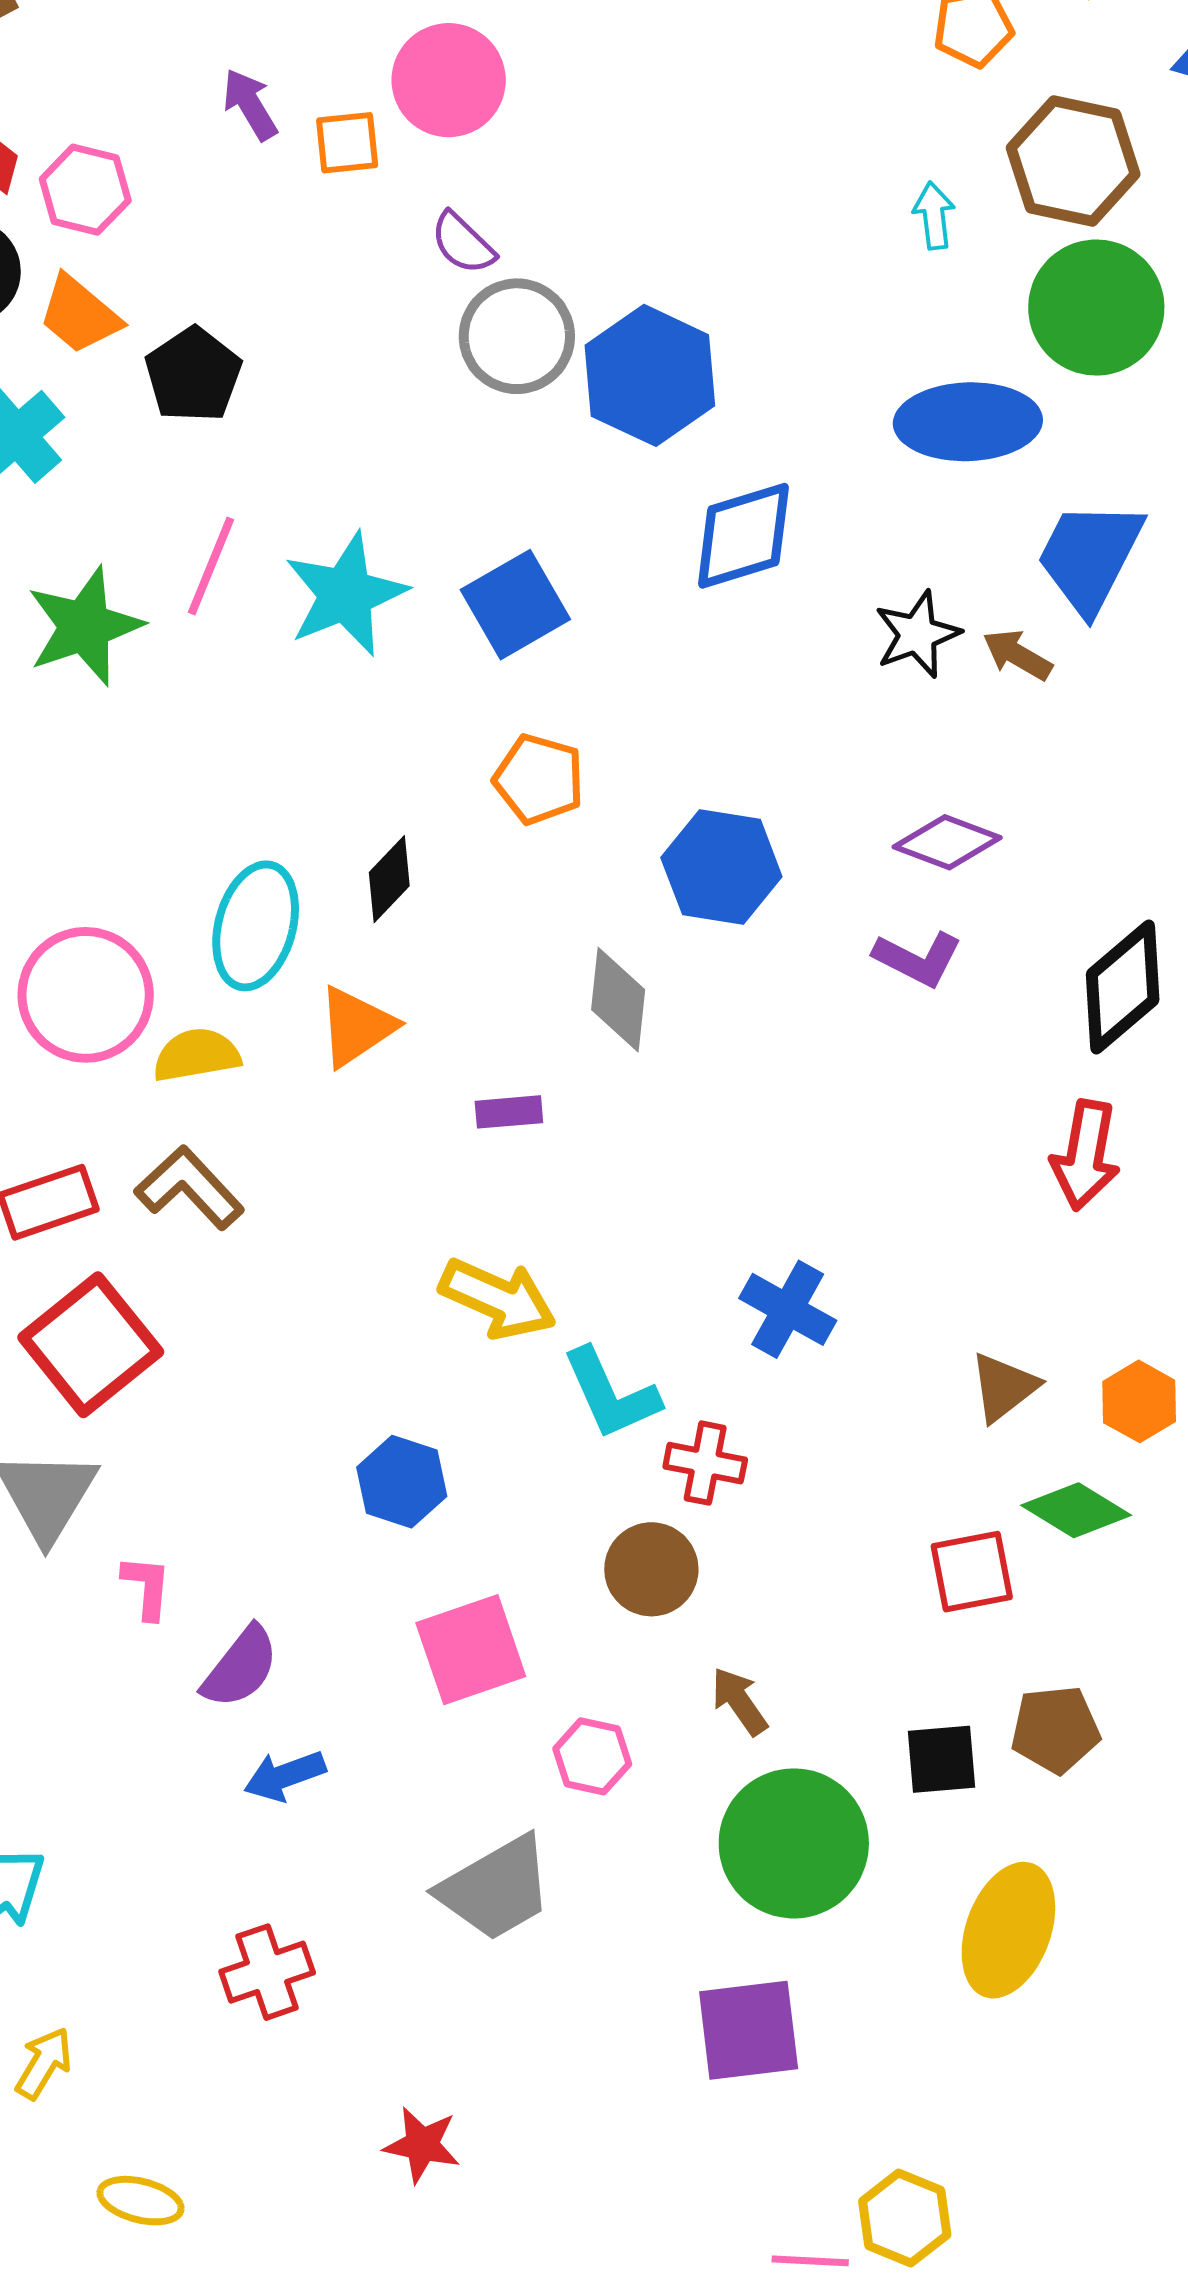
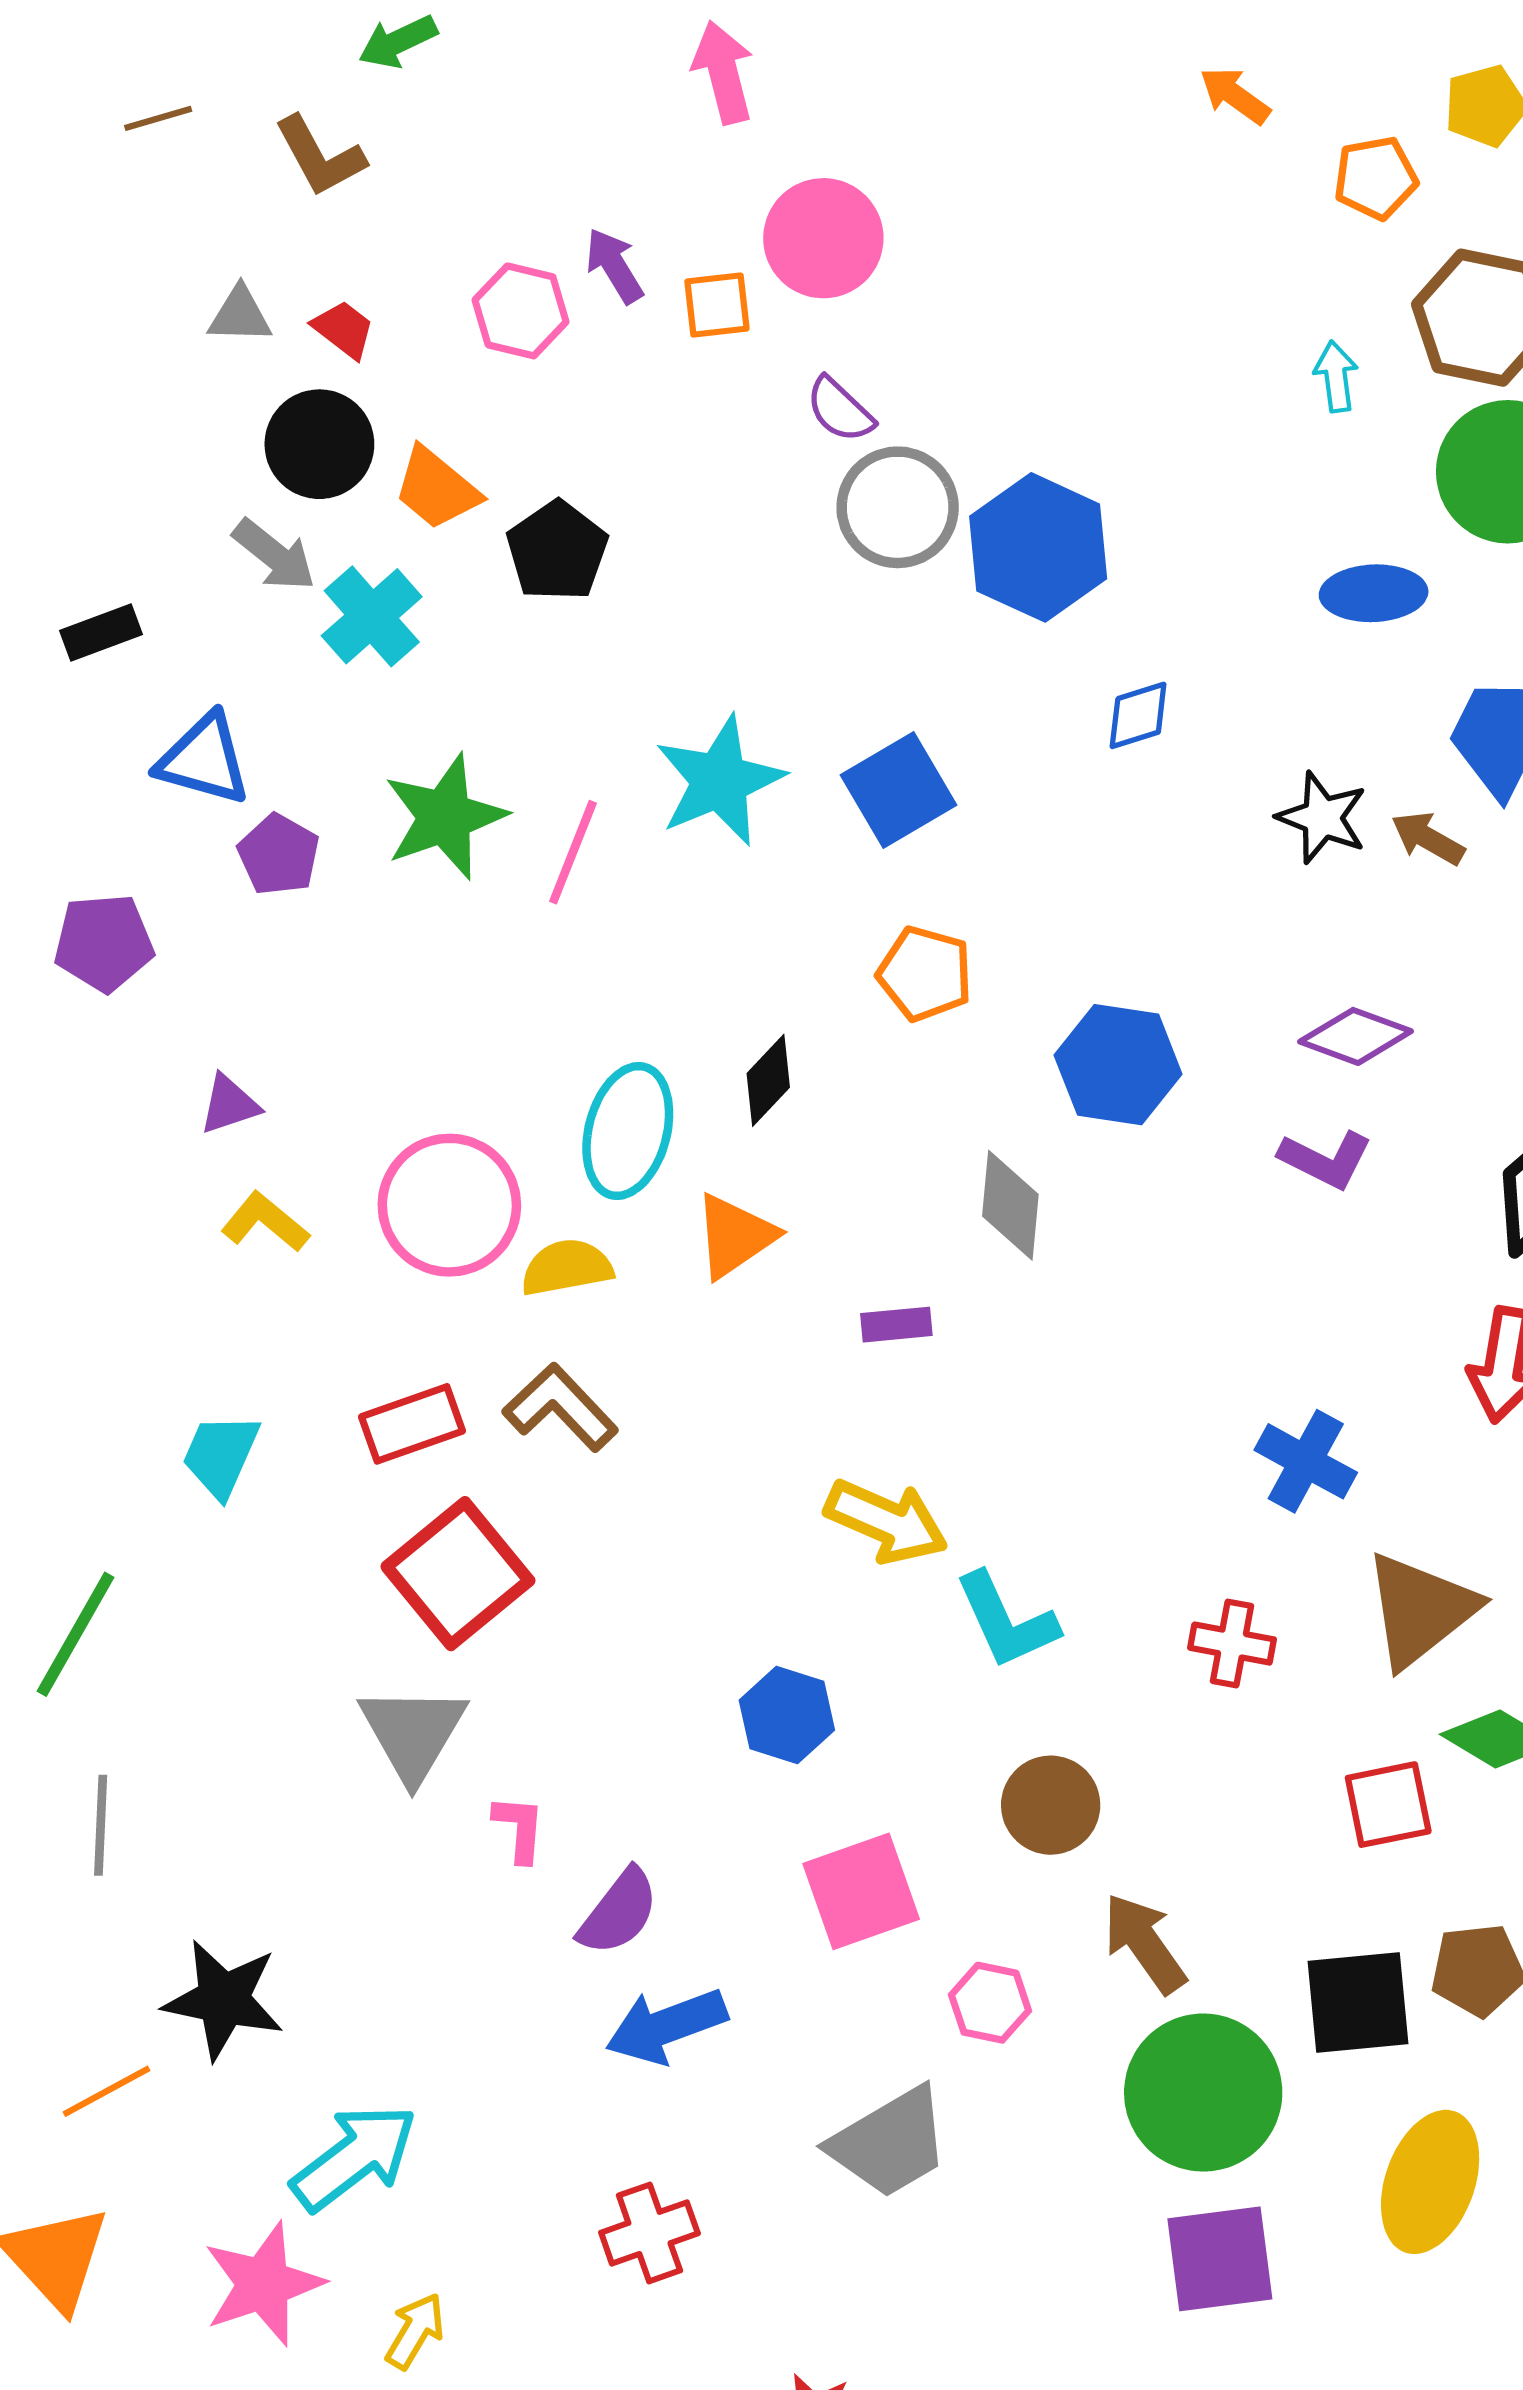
pink hexagon: (85, 190) -> (521, 311), moved
blue ellipse: (968, 422) -> (1374, 593), size x0.7
blue diamond: (743, 536) -> (1138, 715), size x0.6
pink line: (211, 566) -> (573, 852), moved
black star: (917, 634) -> (1322, 818), turned -30
blue cross: (788, 1309) -> (1306, 1461), moved
brown triangle: (1004, 1387) -> (1420, 1610), size x1.6
red cross: (705, 1463) -> (1232, 1644), moved
brown arrow: (739, 1701) -> (1145, 1943), size x1.4
black square: (942, 1759) -> (1358, 2003), size x1.4
blue arrow: (285, 1776) -> (666, 2026), size x1.4
purple square: (749, 2030) -> (1220, 2259), moved

